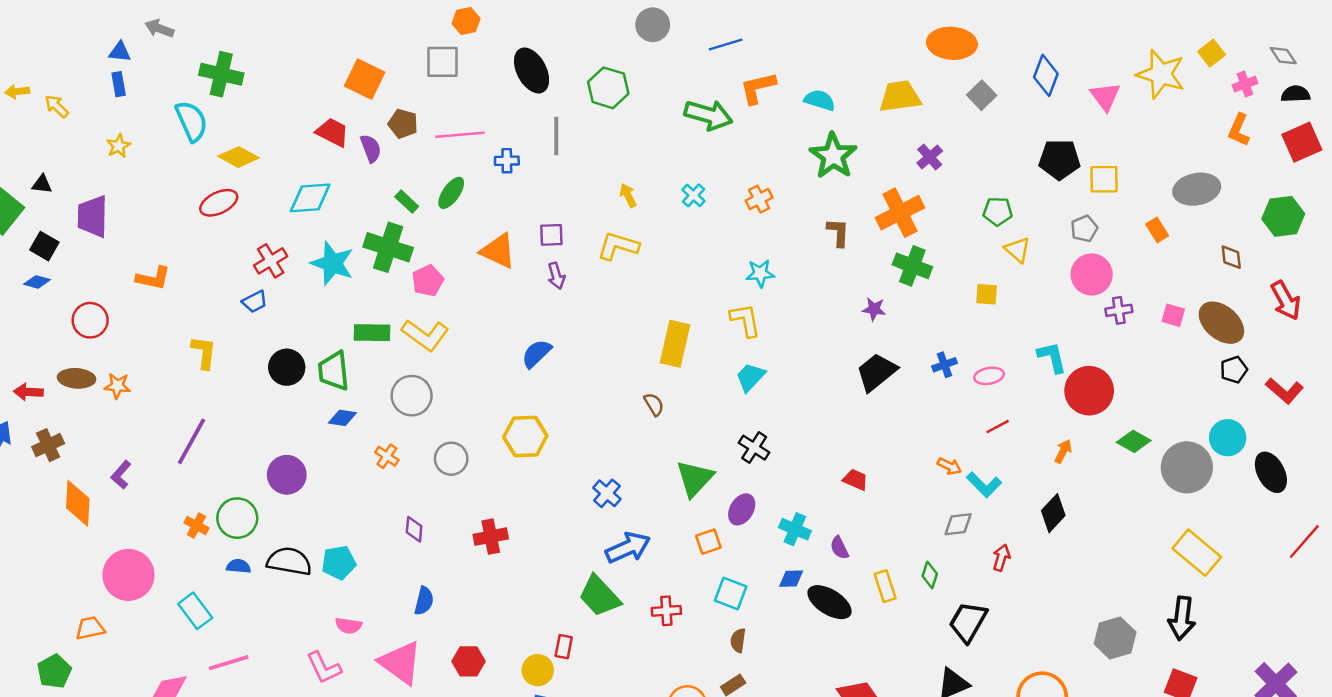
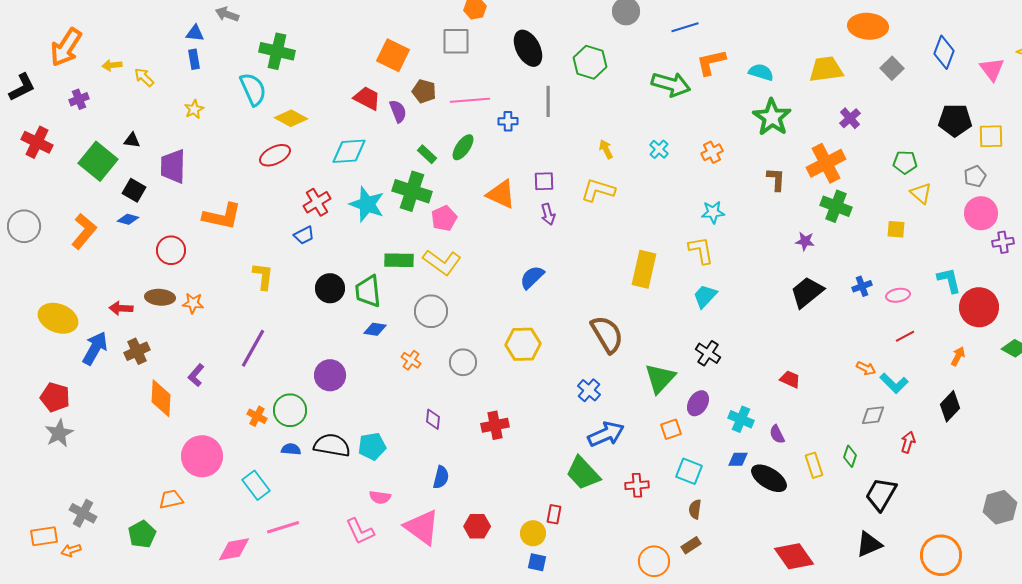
orange L-shape: (153, 278) -> (222, 216), size x1.4
brown semicircle: (654, 404) -> (607, 334), moved, size x2.0

